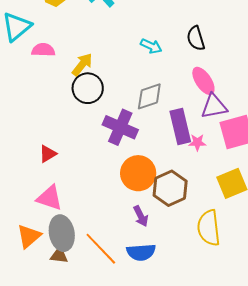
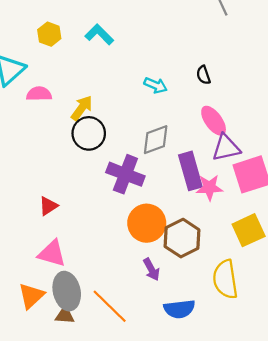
black semicircle: (196, 38) -> (203, 75), size x0.7
pink star: (197, 142) -> (209, 187), size x1.4
blue semicircle: (141, 252) -> (179, 309), moved

